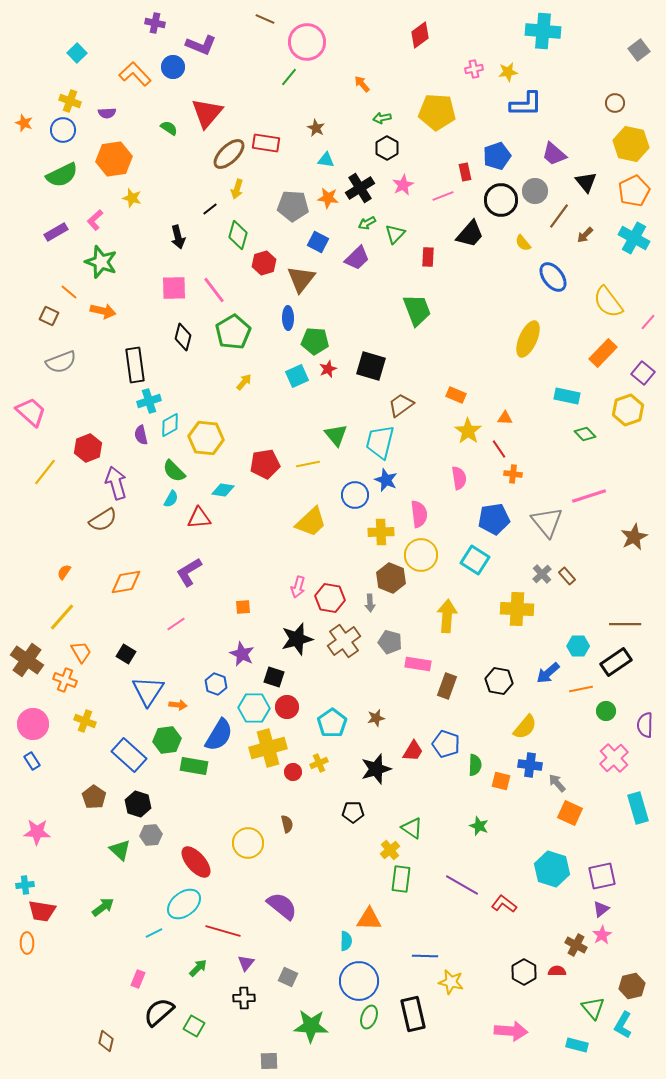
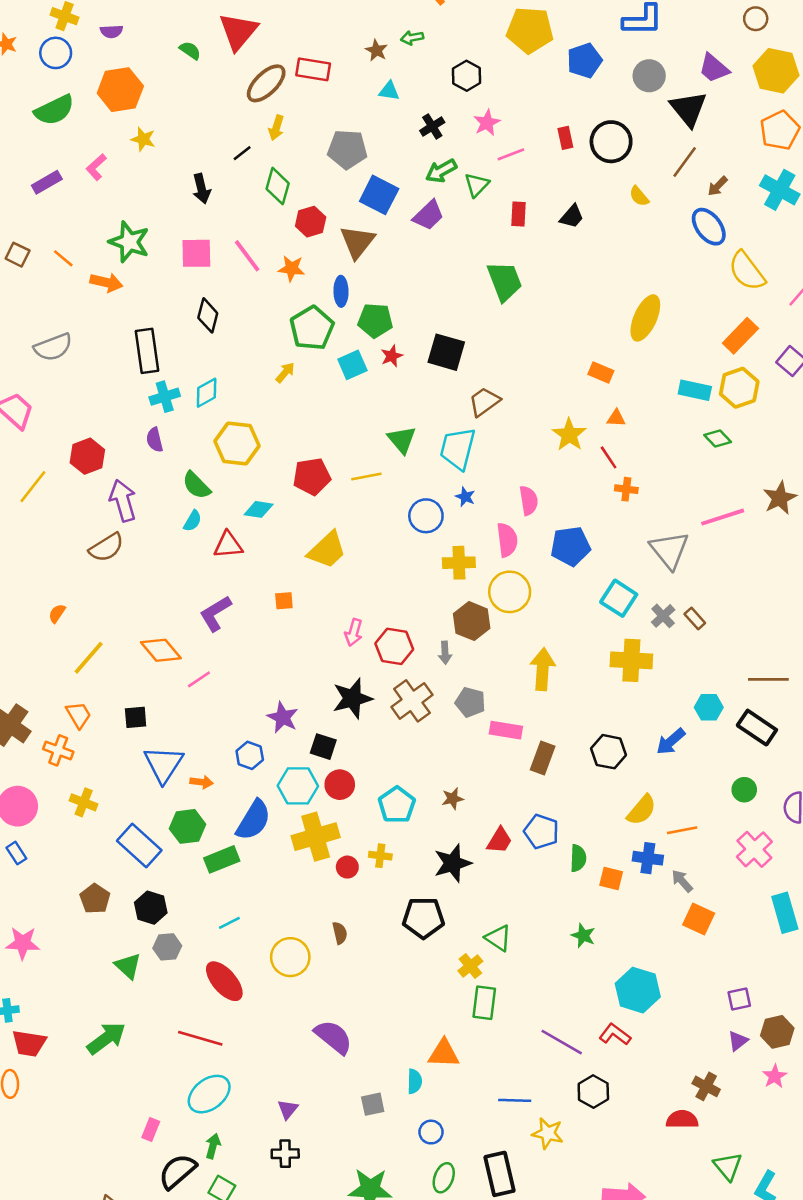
green arrow: (382, 118) -> (412, 38), moved
purple trapezoid: (554, 154) -> (714, 68), moved
blue pentagon: (497, 156) -> (584, 61), moved
red rectangle: (465, 172) -> (565, 138), moved
black triangle: (586, 182) -> (688, 109), moved, size x1.4
black cross: (360, 188) -> (432, 126), size x0.7
gray circle: (535, 191) -> (649, 76), moved
pink line: (443, 196) -> (511, 154), moved
orange star: (328, 198) -> (292, 269), moved
green arrow: (367, 223) -> (441, 171), size x1.4
black trapezoid: (470, 234) -> (572, 217), moved, size x0.7
blue square: (318, 242) -> (379, 195), size x1.4
green star: (101, 262) -> (129, 242), moved
blue ellipse: (553, 277) -> (709, 227), moved
brown square: (49, 316) -> (18, 255), moved
green pentagon: (233, 332) -> (312, 328), moved
orange rectangle: (456, 395) -> (601, 372), moved
yellow hexagon: (628, 410) -> (739, 388), moved
cyan diamond: (170, 425) -> (207, 393), moved
pink semicircle: (459, 478) -> (529, 501), moved
blue star: (386, 480) -> (465, 497), size x0.7
blue pentagon: (494, 519) -> (571, 546), moved
yellow trapezoid: (311, 522) -> (327, 550), moved
brown star: (634, 537) -> (780, 498), moved
cyan square: (475, 560) -> (619, 598), moved
orange diamond: (126, 582) -> (161, 650), moved, turned 60
orange square: (243, 607) -> (284, 601), moved
yellow line: (62, 617) -> (89, 658), moved
black square: (126, 654) -> (136, 717), turned -36
black rectangle: (616, 662) -> (757, 728), turned 68
orange line: (581, 689) -> (682, 830), moved
yellow cross: (319, 763) -> (380, 856), turned 30
green rectangle: (194, 766) -> (222, 859), turned -32
black pentagon: (353, 812) -> (423, 918), size x1.5
cyan hexagon: (552, 869) -> (638, 990), moved
purple square: (602, 876) -> (739, 999), size x0.7
purple line: (462, 885) -> (562, 1042), moved
cyan ellipse: (184, 904) -> (209, 1094), moved
green arrow: (103, 907) -> (106, 1038), size x1.4
red line: (223, 931) -> (200, 1038), moved
cyan line: (154, 933) -> (229, 923), moved
pink star: (602, 935) -> (775, 1076), moved
green arrow: (198, 968) -> (213, 1146), moved, turned -30
red semicircle: (557, 971) -> (682, 1119), size x1.4
black hexagon: (524, 972) -> (593, 1092), moved
gray square: (288, 977) -> (373, 1104), moved, turned -36
blue circle: (359, 981) -> (431, 1132), size x0.5
brown hexagon: (632, 986) -> (777, 1032), moved

